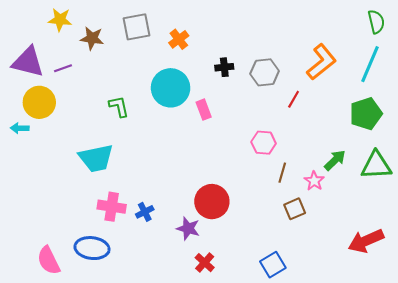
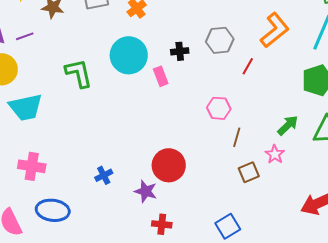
black cross: (224, 67) -> (180, 51), moved
green L-shape: (119, 106) -> (79, 73), size x1.4
cyan trapezoid: (96, 158) -> (26, 107), moved
pink star: (314, 181) -> (275, 154), moved
pink cross: (112, 207) -> (32, 166), moved
red cross: (205, 263) -> (162, 224), turned -36

